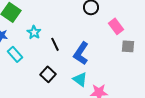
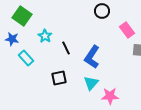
black square: (48, 74) -> (59, 78), turned 35
cyan triangle: (80, 79) -> (91, 83), turned 35

